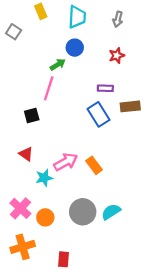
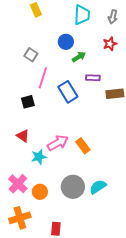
cyan trapezoid: (77, 17) -> (82, 15), moved
gray arrow: (118, 19) -> (113, 17), moved
gray square: (14, 32) -> (31, 55), moved
red star: (117, 55) -> (110, 44), moved
green arrow: (58, 65) -> (79, 57), moved
blue rectangle: (99, 114) -> (68, 92), moved

